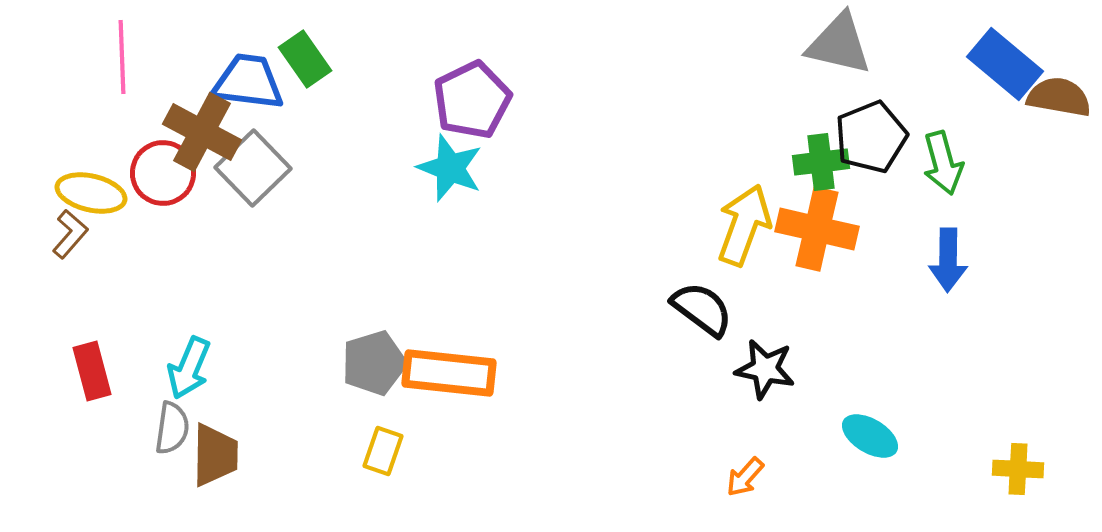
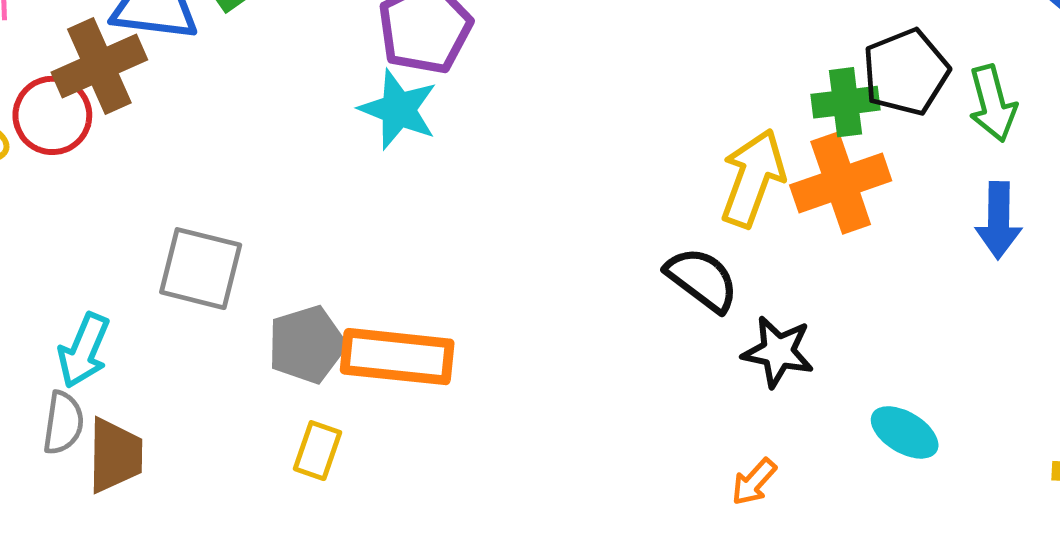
brown cross: (202, 132) -> (99, 66), turned 38
gray square: (253, 168) -> (201, 269), moved, turned -32
orange cross: (817, 229) -> (841, 183), turned -32

